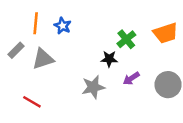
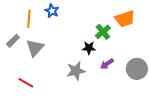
blue star: (63, 26) -> (52, 11), moved
orange trapezoid: (166, 33) -> (125, 19), moved
gray triangle: (43, 59) -> (35, 48), turned -30

